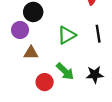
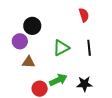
green arrow: (65, 71) -> (58, 80), turned -72

